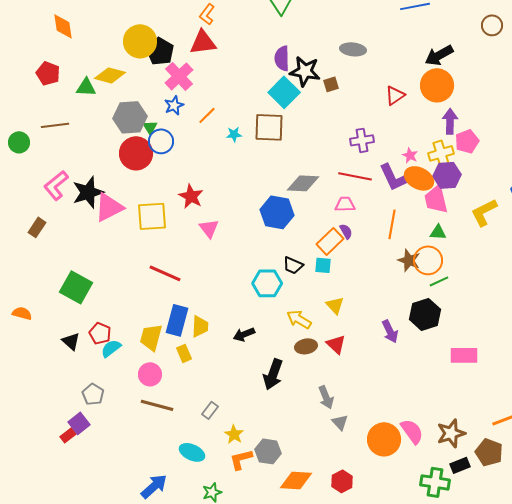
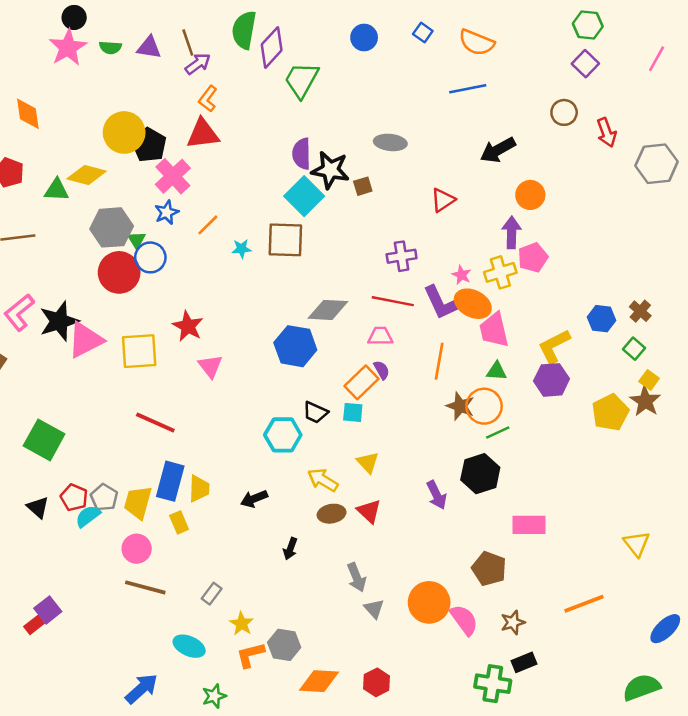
orange circle: (437, 85) -> (530, 195), moved, size x0.7
purple hexagon: (447, 175) -> (552, 380), moved
black arrow: (273, 374) -> (290, 549), size x0.6
gray pentagon: (93, 394) -> (104, 497), moved
brown star: (451, 433) -> (513, 622), size x0.7
orange circle: (384, 439) -> (429, 602), moved
brown pentagon: (489, 452) -> (489, 569), moved

